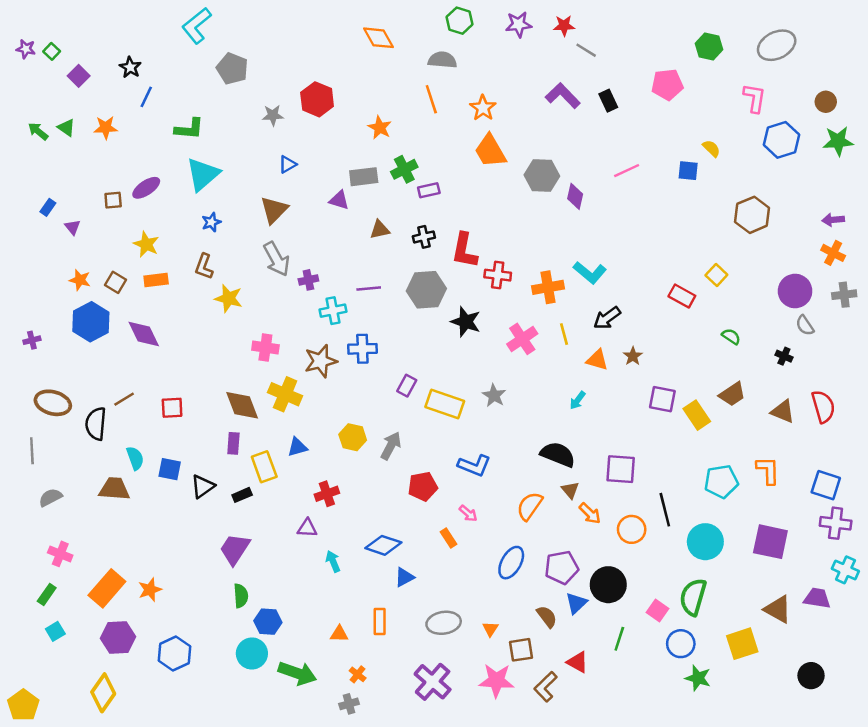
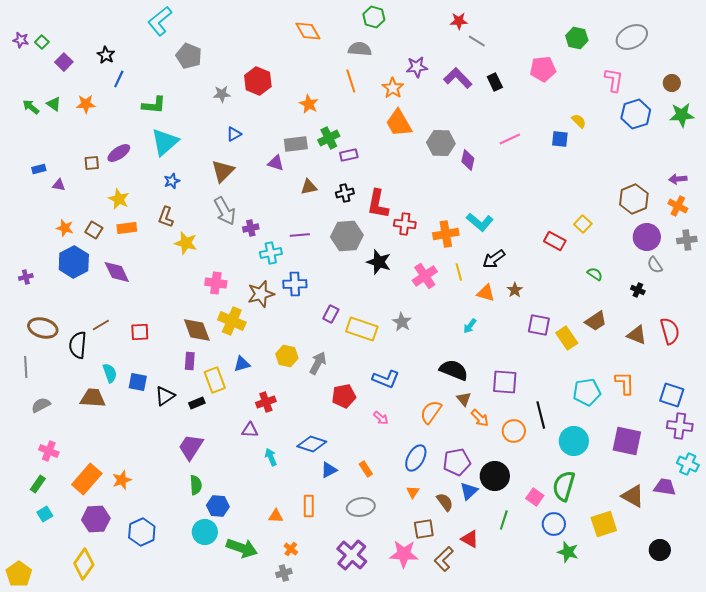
purple star: (519, 24) -> (417, 67), moved
blue rectangle: (48, 207) -> (39, 169), turned 40
brown hexagon: (752, 215) -> (634, 199), moved
purple triangle: (72, 227) -> (59, 185), turned -40
orange rectangle: (449, 538) -> (366, 469), moved
orange triangle: (490, 629) -> (413, 492), moved

